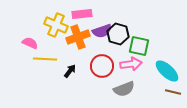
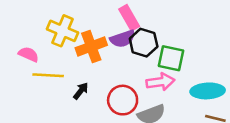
pink rectangle: (82, 14) -> (129, 18), moved, turned 66
red circle: (102, 66) -> (123, 100), moved
cyan ellipse: (167, 71) -> (208, 91), turned -45

